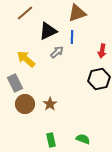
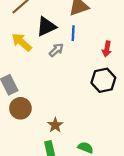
yellow arrow: (26, 59) -> (22, 42), moved
brown star: (50, 104) -> (55, 125), moved

